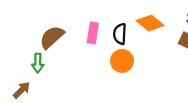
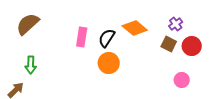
black semicircle: (120, 34) -> (107, 38), turned 30
brown semicircle: (52, 37) -> (28, 24), moved

